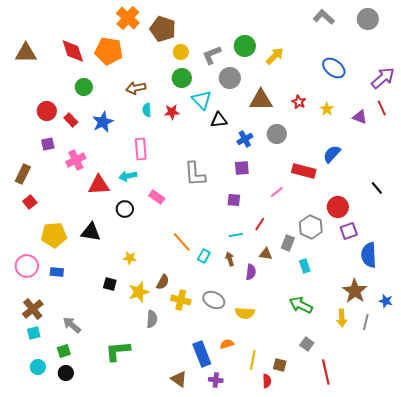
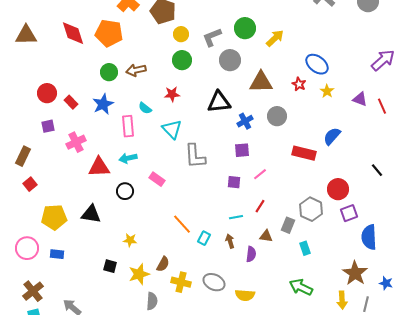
blue ellipse: (334, 68) -> (317, 64), moved
green circle: (84, 87) -> (109, 72), moved
cyan triangle: (202, 100) -> (172, 129), moved
red line: (382, 108) -> (382, 106), moved
cyan semicircle: (147, 110) -> (145, 108), moved, turned -48
black triangle: (219, 120) -> (219, 102), size x1.4
pink rectangle: (141, 149) -> (128, 126), moved
pink line: (277, 192) -> (260, 174), moved

